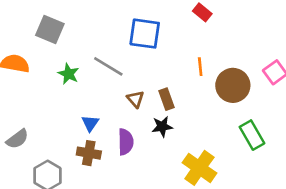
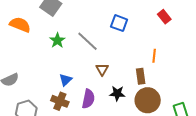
blue square: (145, 34) -> (119, 23), size x0.7
brown circle: (233, 85) -> (148, 100), moved
brown rectangle: (167, 99) -> (141, 76), moved

